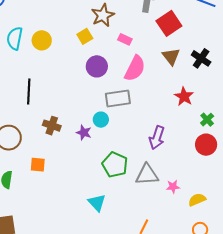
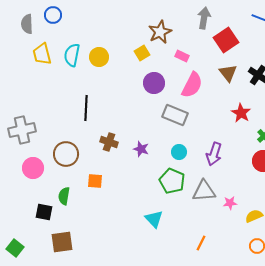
gray rectangle: (118, 98) -> (175, 115), turned 30
cyan circle: (101, 120) -> (179, 152), moved

